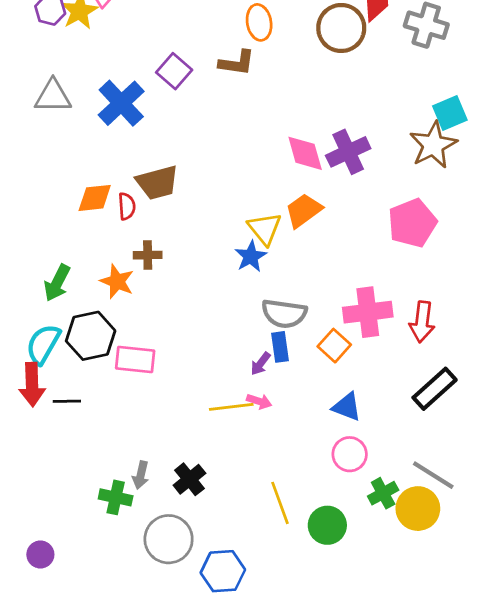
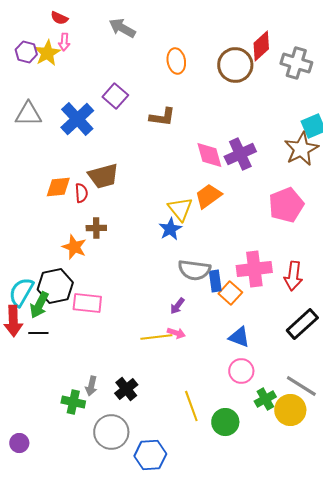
brown L-shape: (237, 63) -> (162, 117), moved
green arrow: (57, 283) -> (39, 305), moved
blue rectangle: (280, 347) -> (215, 281), moved

